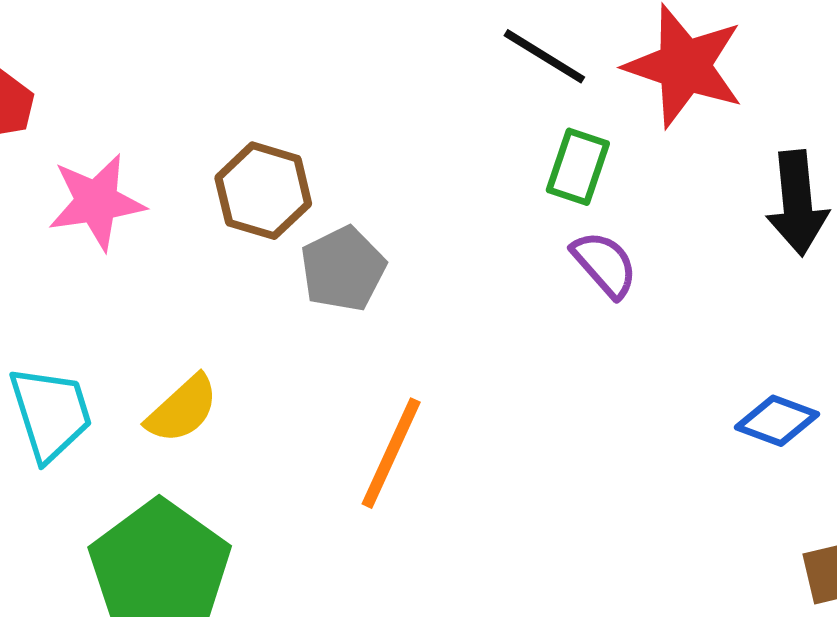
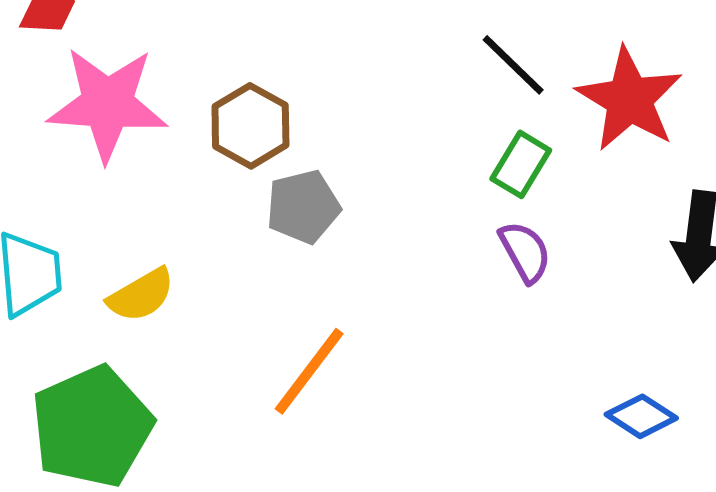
pink star: (96, 202) -> (107, 104), size x1.4

